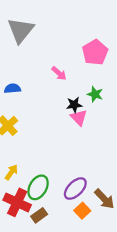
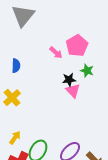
pink pentagon: (95, 52) -> (77, 46), moved
blue semicircle: (12, 88) -> (16, 66), turned 96

